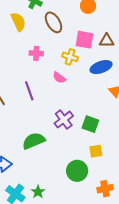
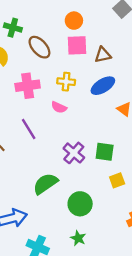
pink square: (84, 40) -> (77, 45), moved
pink cross: (36, 53) -> (28, 86), size x1.5
green circle: (77, 171) -> (80, 204), moved
green star: (38, 192) -> (78, 238), moved

